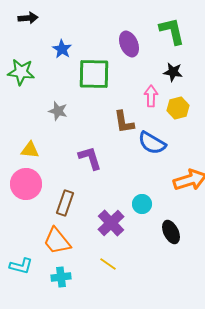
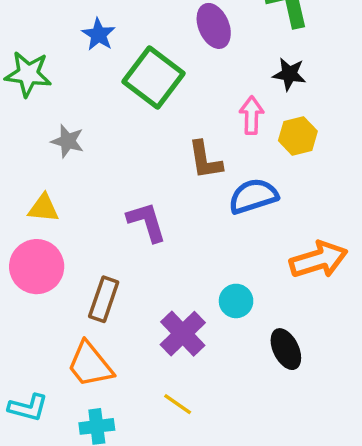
green square: (94, 74) -> (154, 77), turned 36
gray star: (58, 111) -> (68, 141), moved
blue semicircle: (152, 143) -> (253, 196), turned 132

